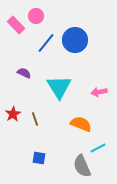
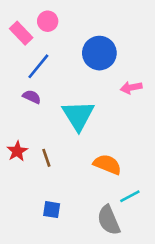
blue line: (46, 43) -> (38, 66), moved
pink arrow: (99, 92) -> (131, 88), moved

